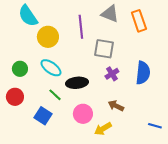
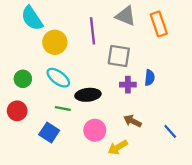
blue semicircle: (143, 73) -> (150, 78), moved, size x0.6
purple cross: (112, 74) -> (128, 85), turned 32
green line: (55, 95) -> (63, 109), turned -32
blue line: (155, 126) -> (170, 131), moved, turned 32

